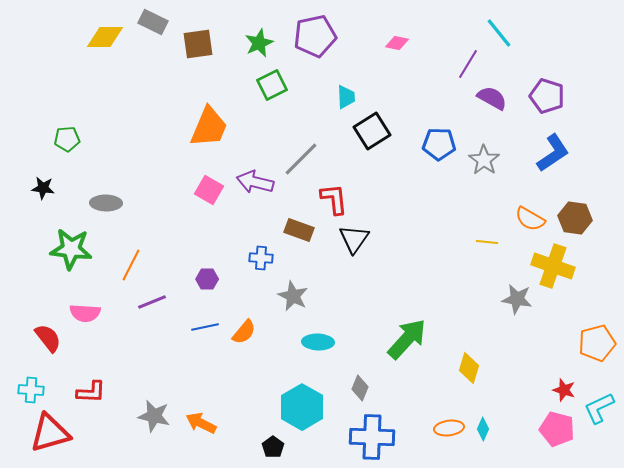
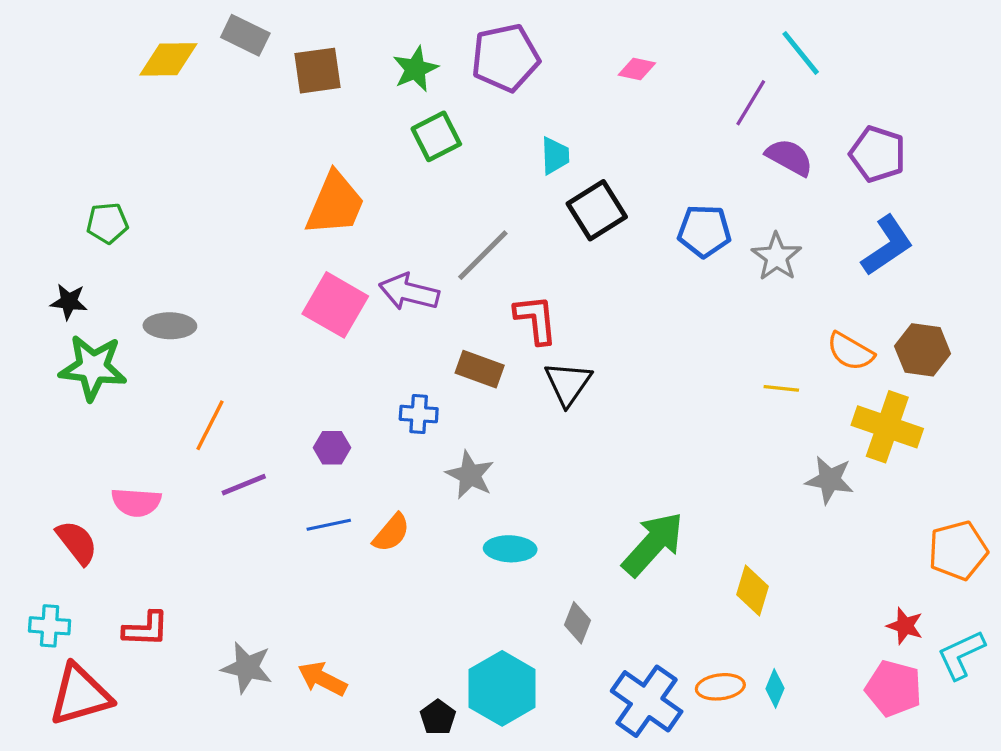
pink square: (209, 190) -> (335, 305), size x1.4
green star: (71, 249) -> (93, 367), moved
cyan hexagon: (302, 407) -> (502, 688), moved
blue cross: (372, 437) -> (647, 701), moved, turned 33

